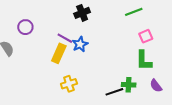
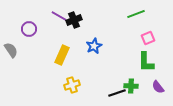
black cross: (82, 13) -> (74, 20), moved
purple line: (65, 38) -> (59, 16), moved
blue star: (80, 44) -> (94, 46), moved

